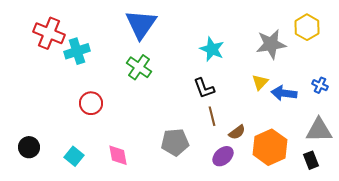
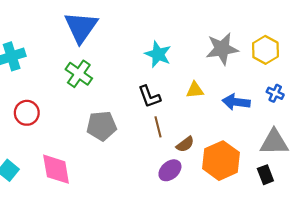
yellow hexagon: (307, 27) -> (265, 50), moved
yellow triangle: (260, 82) -> (195, 90), moved, turned 42
gray pentagon: (175, 142) -> (102, 126), moved
pink diamond: (118, 155) -> (56, 169), size x1.4

